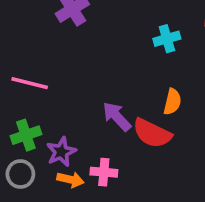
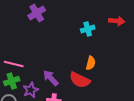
pink line: (30, 83) -> (14, 64), moved
purple arrow: (117, 117) -> (51, 78), moved

